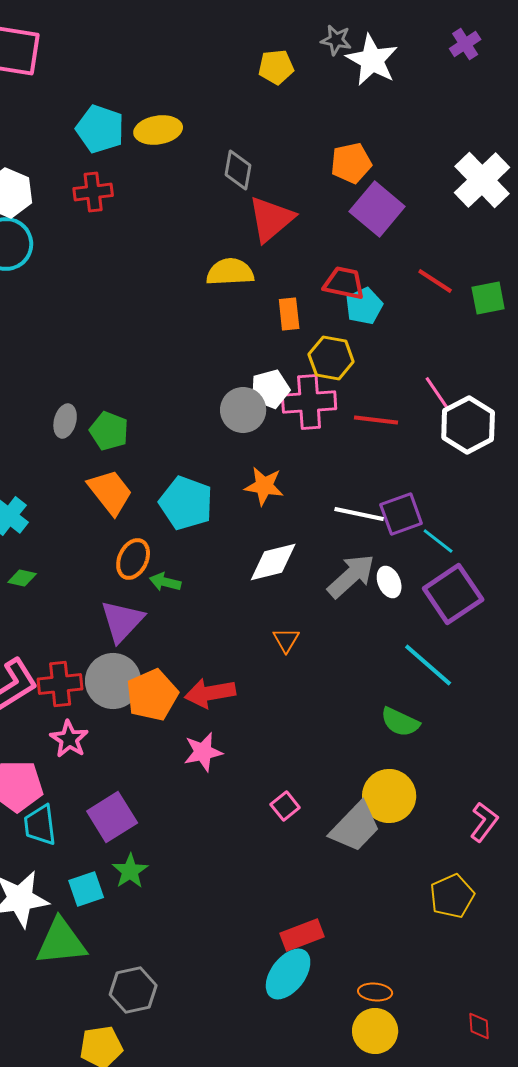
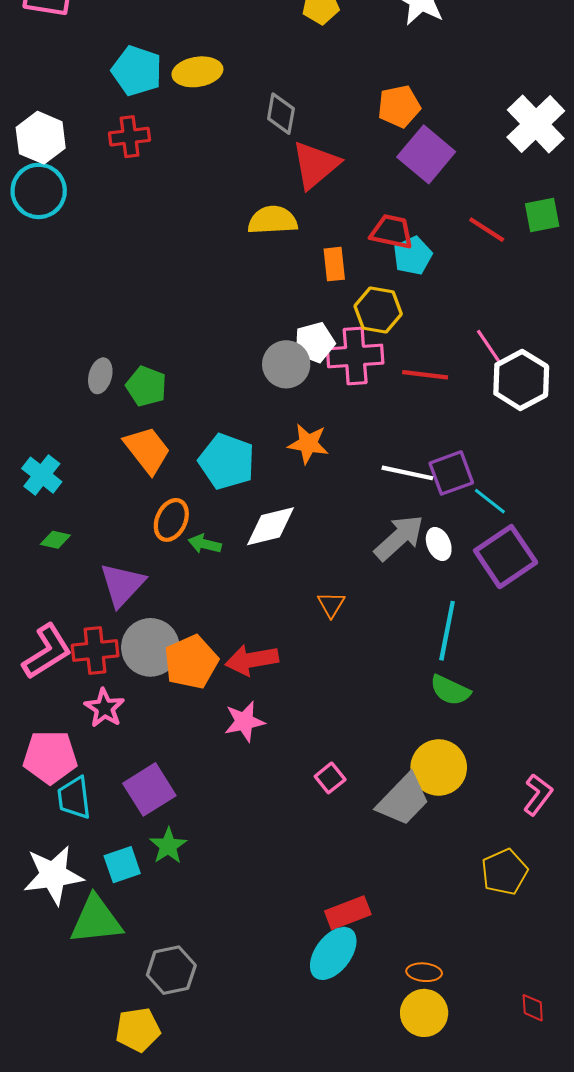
green square: (488, 298) -> (542, 215), moved
white diamond: (273, 562) -> (271, 526), moved
purple triangle: (122, 621) -> (122, 585), moved
cyan line: (428, 665) -> (447, 631), moved, turned 60

